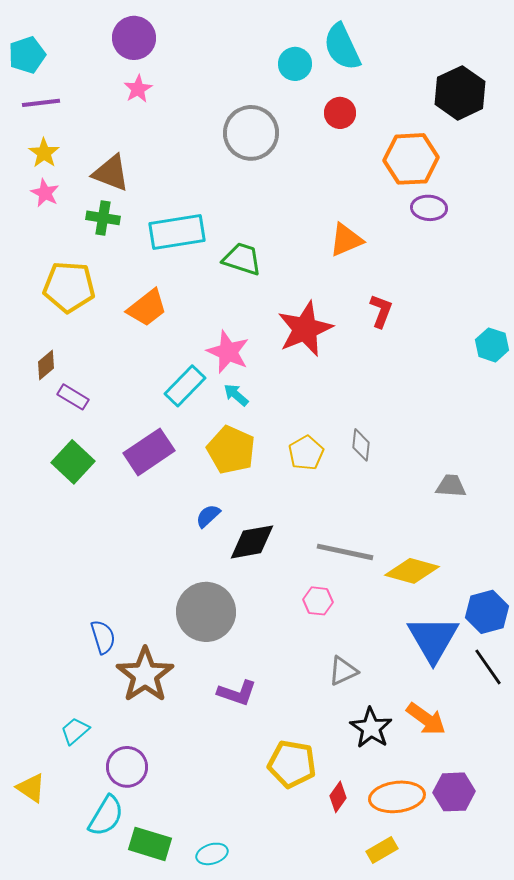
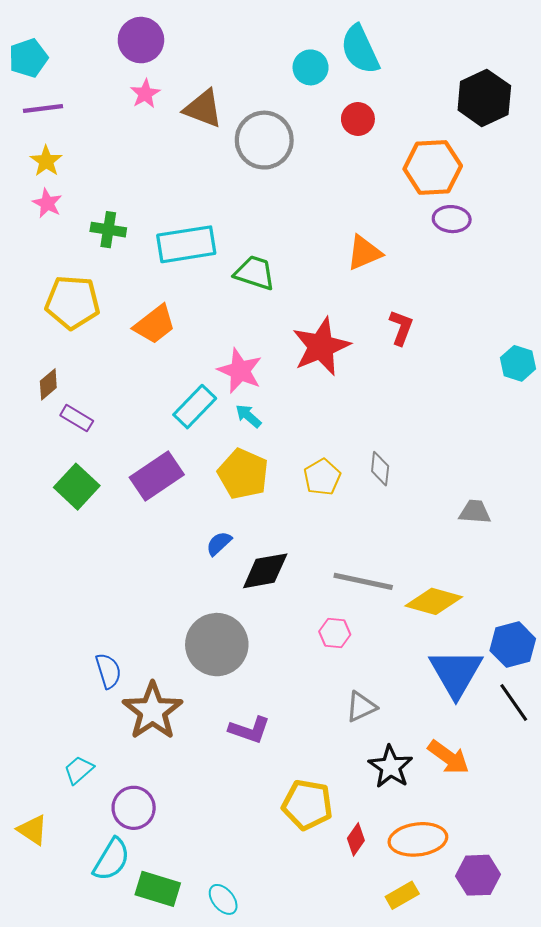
brown triangle: (111, 173) -> (203, 108), moved
purple hexagon: (454, 792) -> (478, 875), moved
cyan ellipse: (212, 854) -> (223, 899), turned 68

